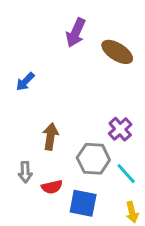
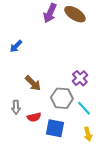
brown ellipse: (117, 52) -> (75, 14), moved
brown arrow: (50, 136) -> (33, 83), turned 126

